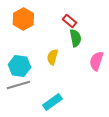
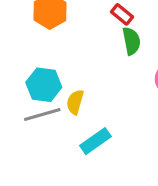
yellow semicircle: (52, 57) -> (75, 102), moved

